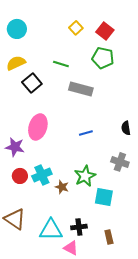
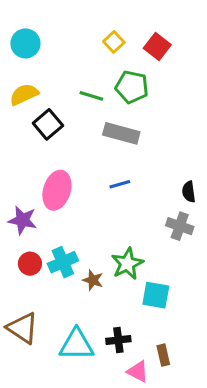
green pentagon: (103, 58) -> (132, 87), moved
blue line: (86, 133) -> (120, 184), moved
gray cross: (120, 162) -> (180, 226), moved
pink triangle: (71, 248) -> (138, 371), moved

